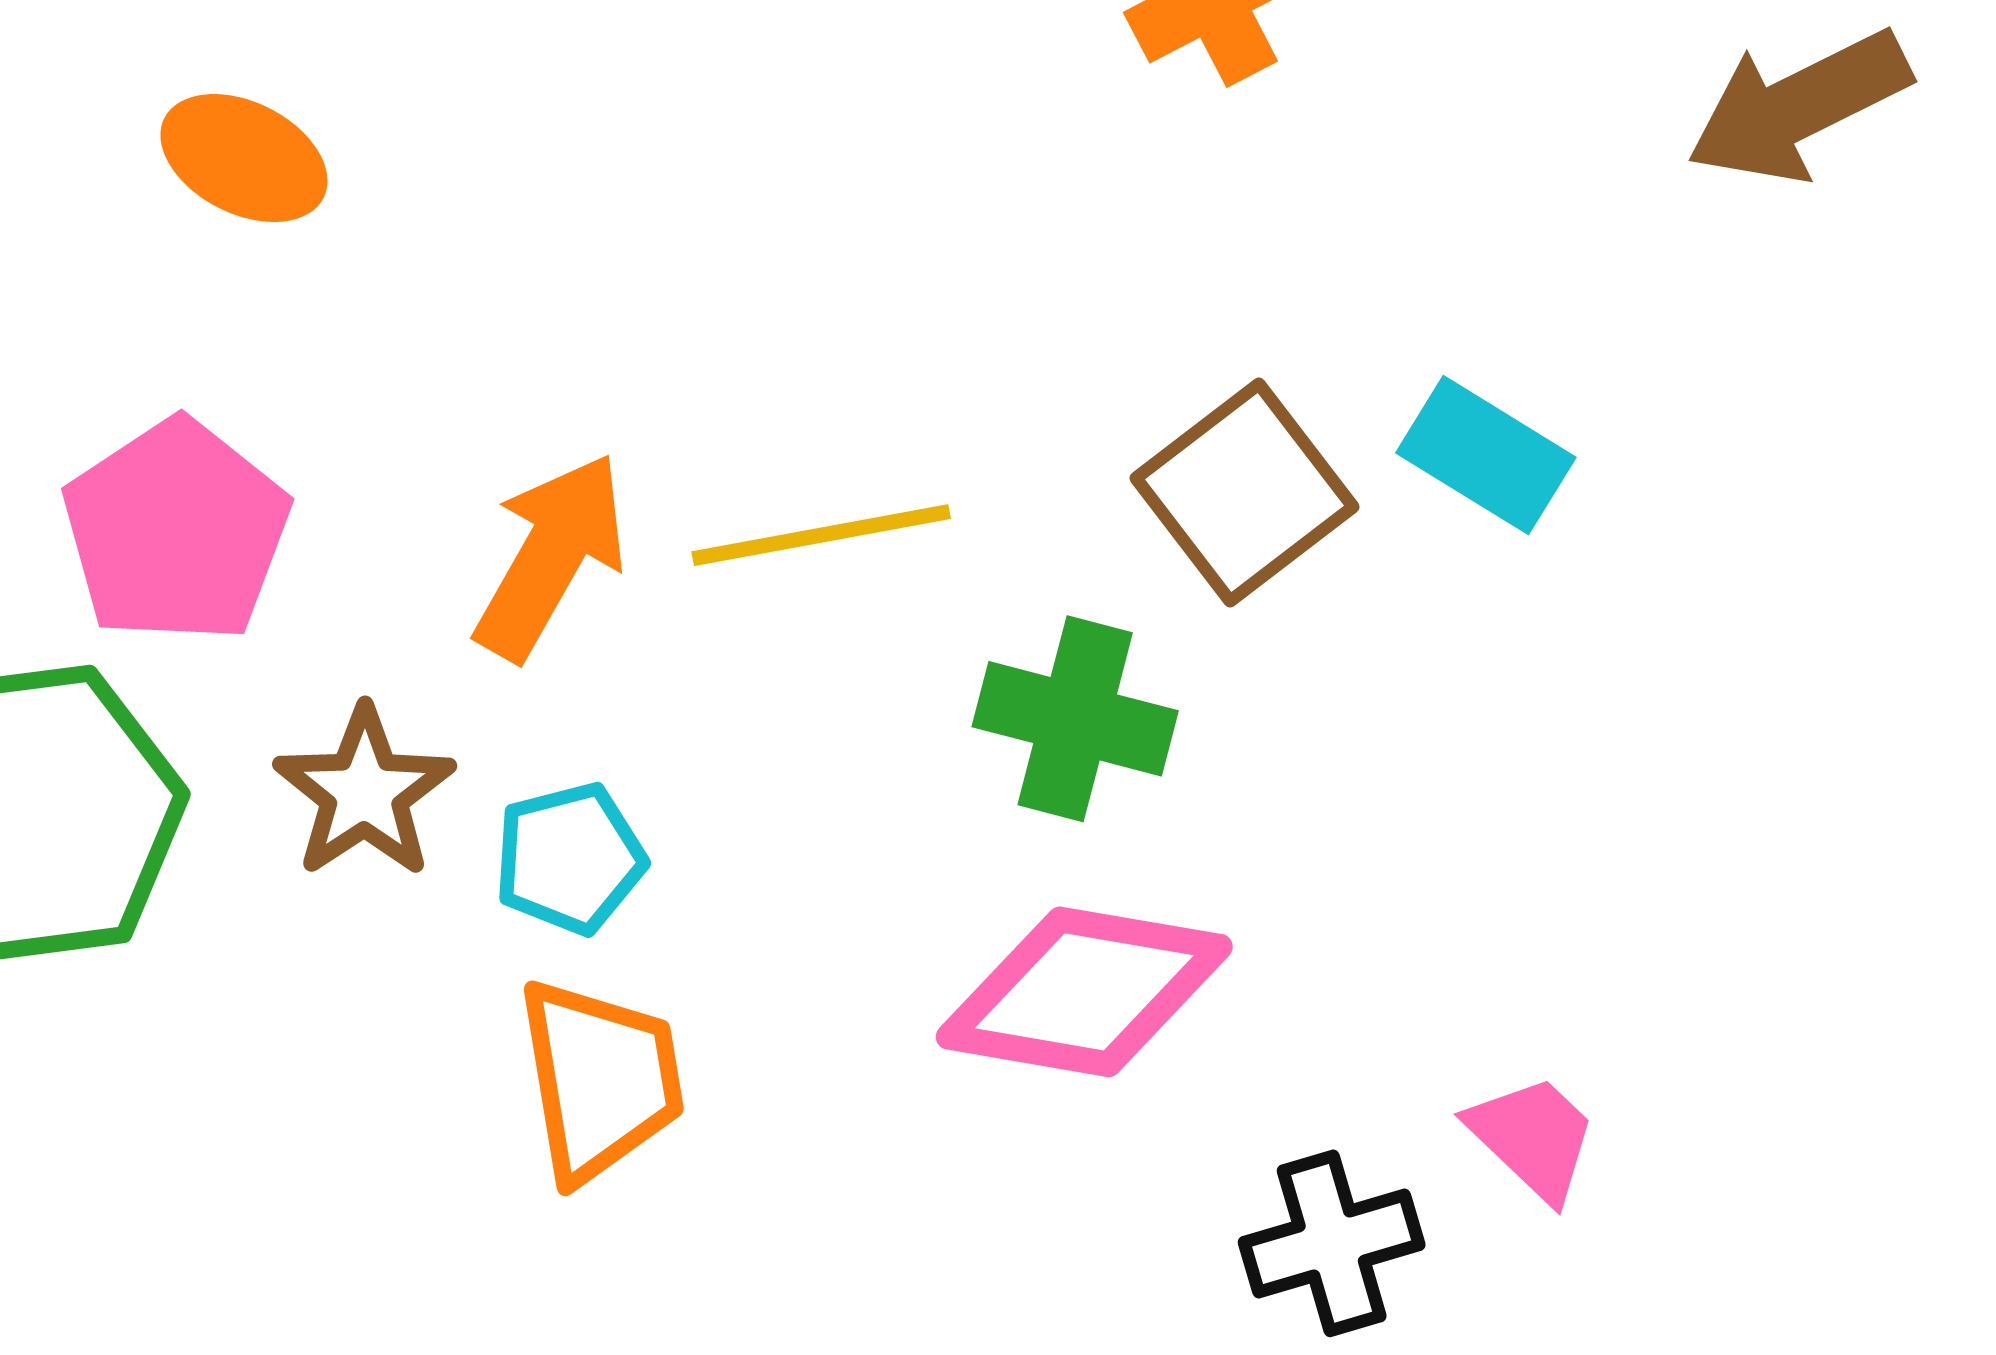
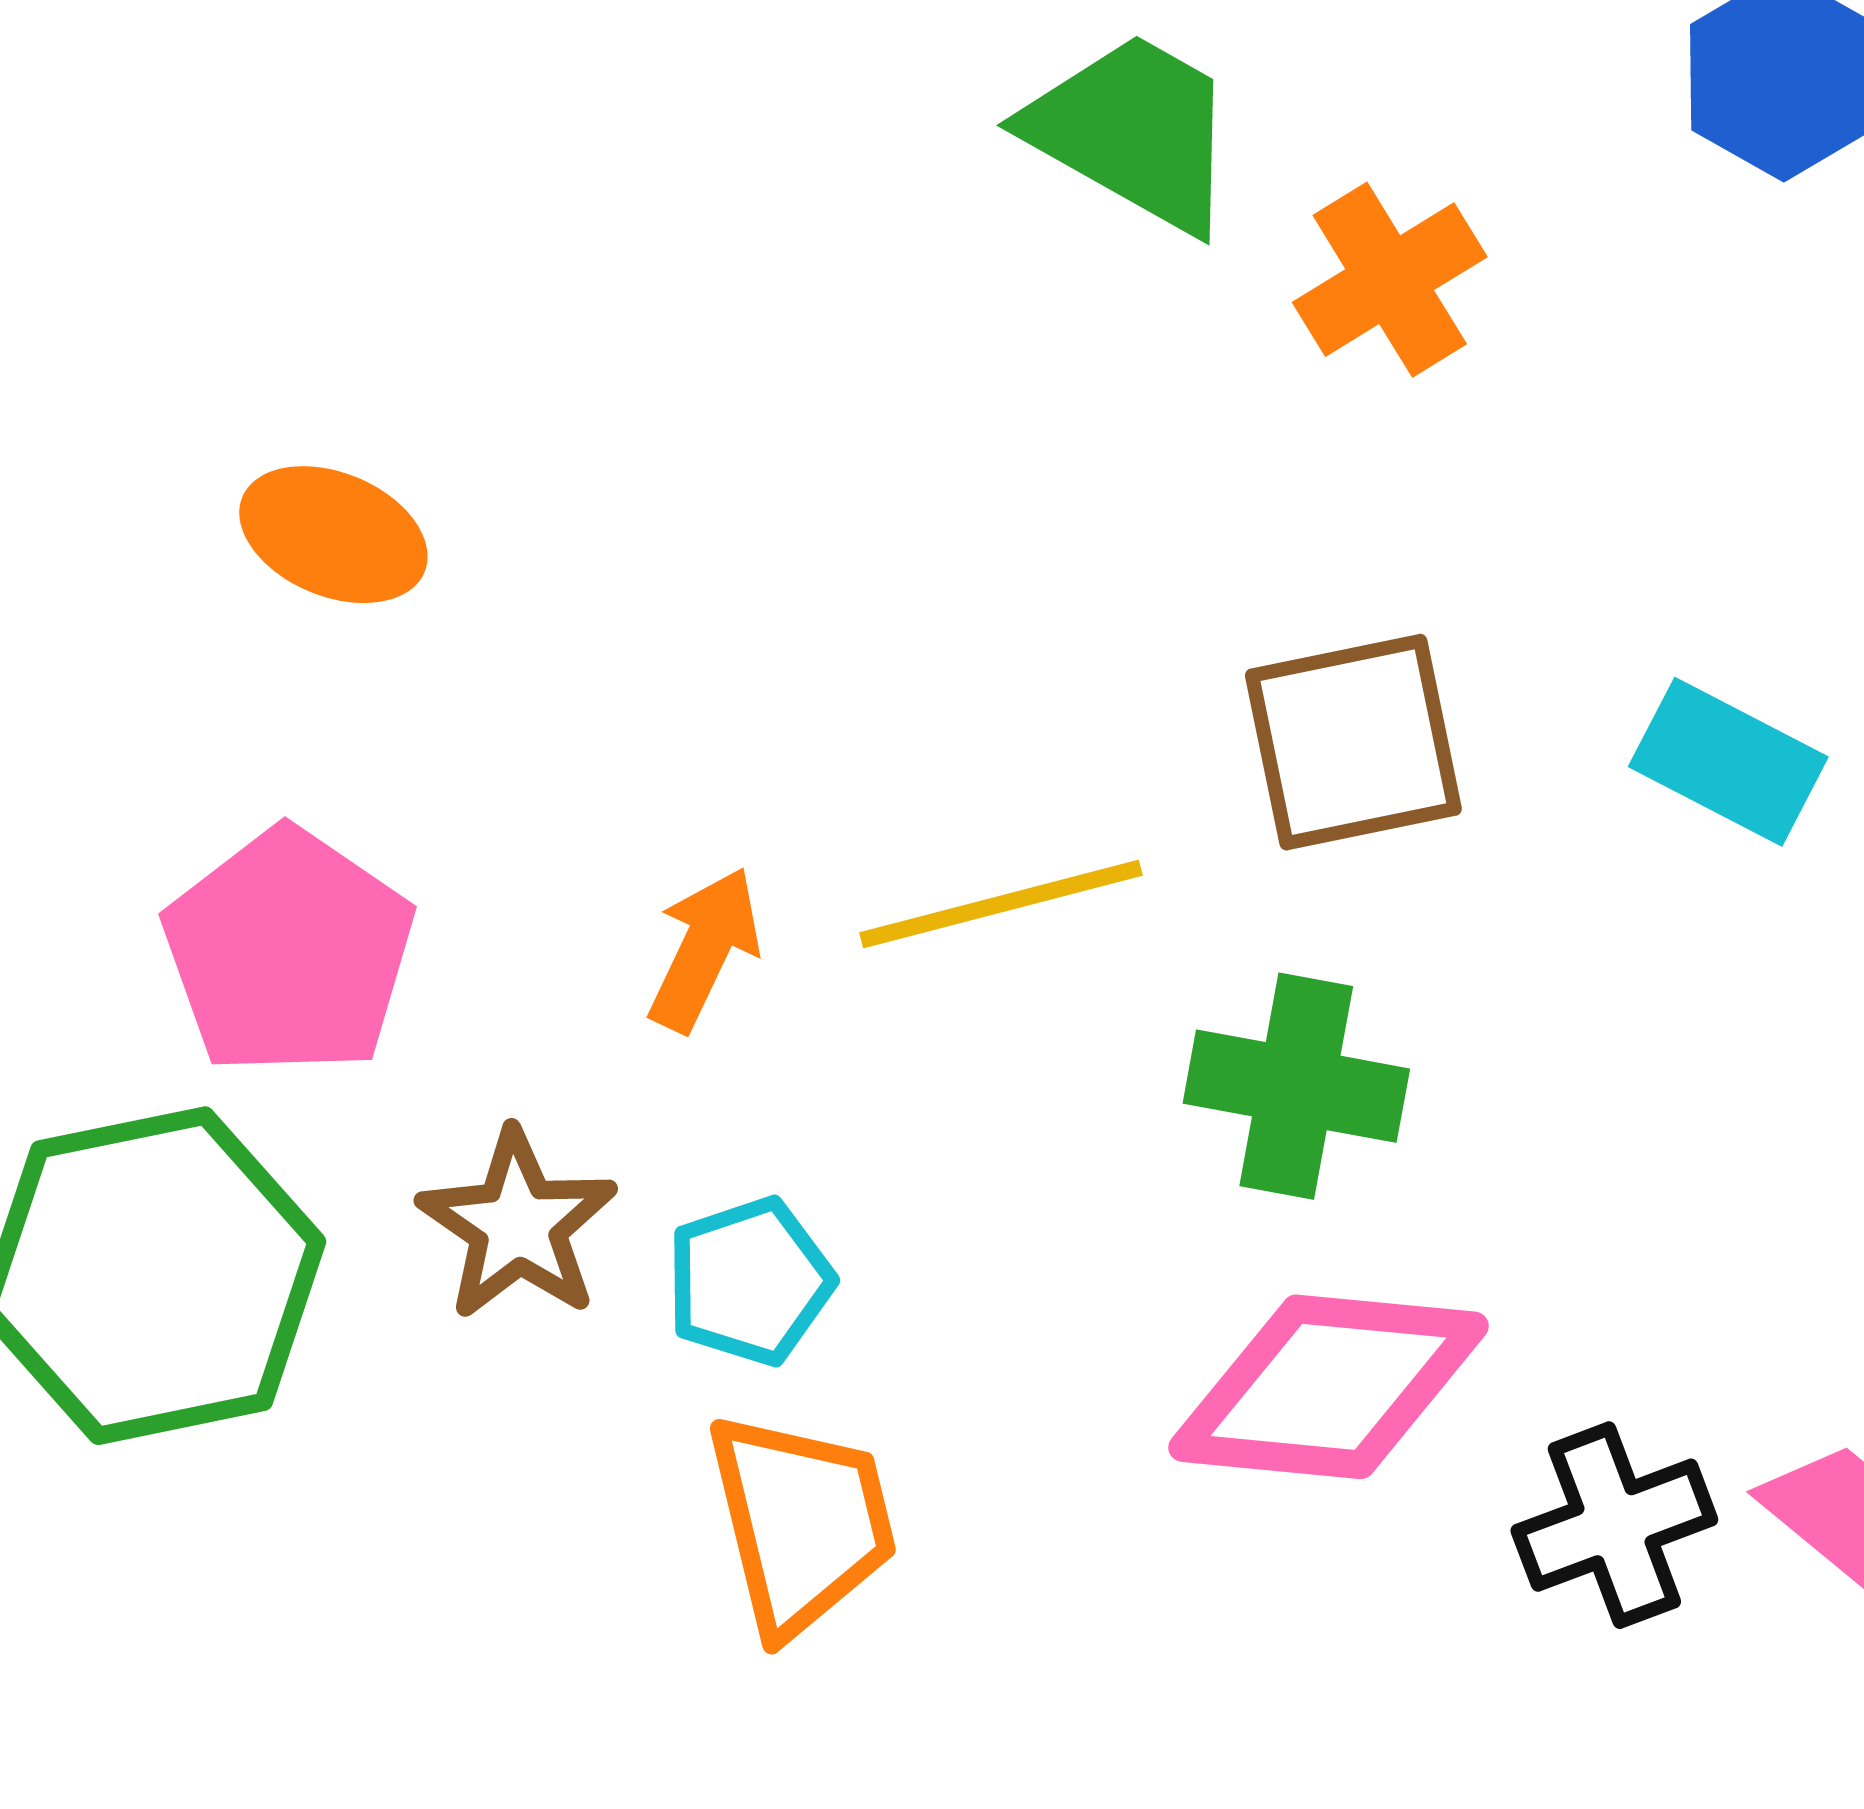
brown square: (1245, 493) -> (1353, 742), moved, turned 30
orange arrow: (551, 556) -> (704, 949), size x0.7
black cross: (1332, 1243) -> (1614, 1525), moved

